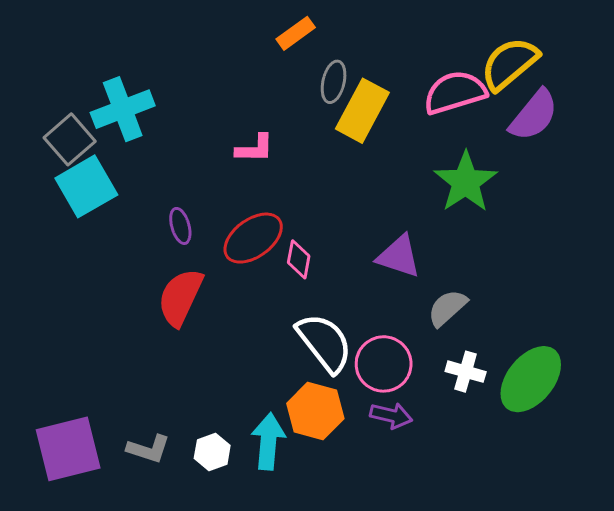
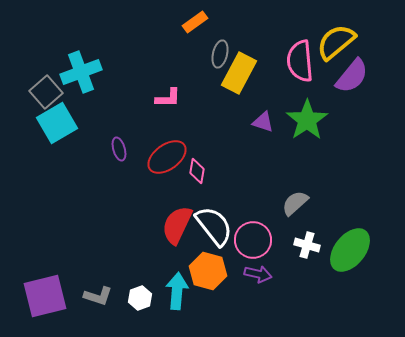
pink semicircle: (455, 92) -> (300, 61), turned -78
purple triangle: (399, 256) -> (263, 122), moved, size x0.7
red semicircle: (180, 297) -> (177, 225), moved

